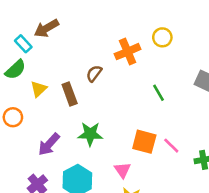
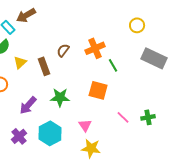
yellow circle: (162, 37) -> (137, 25), moved
orange cross: (128, 52) -> (95, 48), moved
orange square: (144, 142) -> (98, 90), moved
pink line: (171, 146) -> (123, 117), moved

